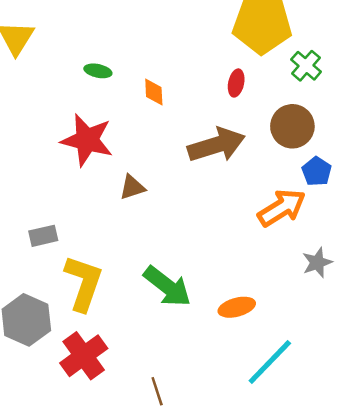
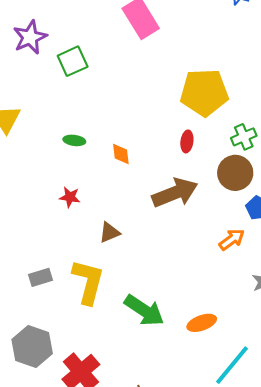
green cross: (306, 66) -> (244, 137), moved, turned 30
red star: (87, 140) -> (70, 197), size x0.5
orange arrow: (282, 208) -> (232, 240), size x0.7
yellow L-shape: (84, 283) -> (88, 282), moved

